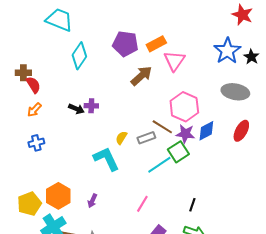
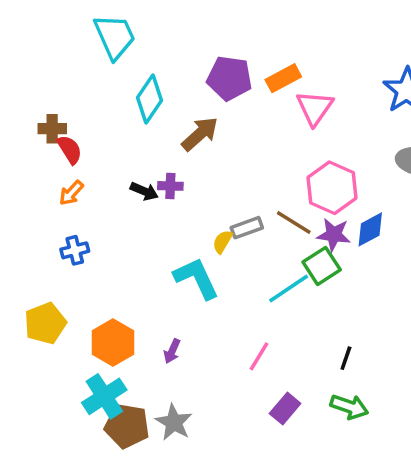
cyan trapezoid: (59, 20) -> (115, 37), turned 44
brown arrow: (141, 76) -> (200, 134), moved
gray rectangle: (146, 138) -> (247, 228), moved
yellow pentagon: (29, 204) -> (45, 323), moved

